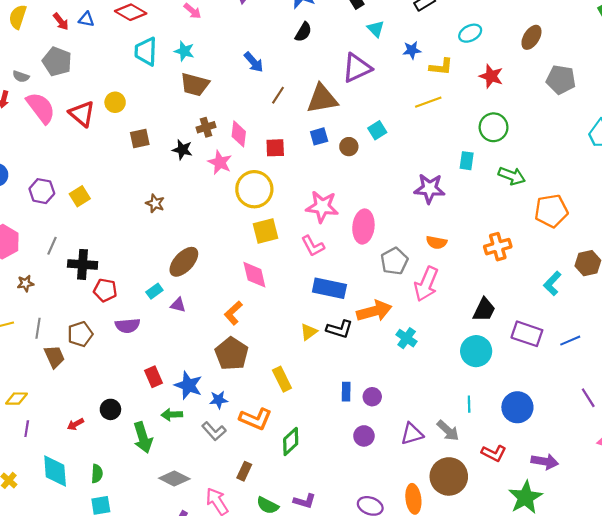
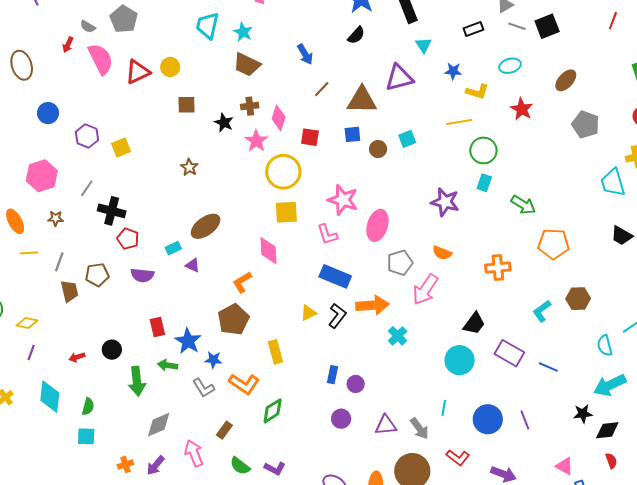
red triangle: (82, 114) -> (138, 72), turned 44
green circle: (494, 127) -> (483, 150), moved
black L-shape: (339, 329) -> (337, 316), turned -80
blue line: (570, 341) -> (548, 367), turned 36
purple line: (588, 398) -> (525, 420), moved
gray diamond: (174, 479) -> (159, 425), turned -60

